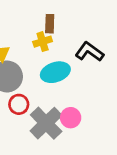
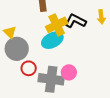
yellow cross: (43, 42) -> (57, 25), moved, size x1.5
gray cross: (46, 123) -> (51, 79), turned -30

